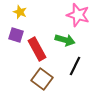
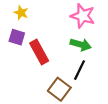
green arrow: (65, 40) -> (81, 45), moved
brown square: (42, 79) -> (59, 89), moved

